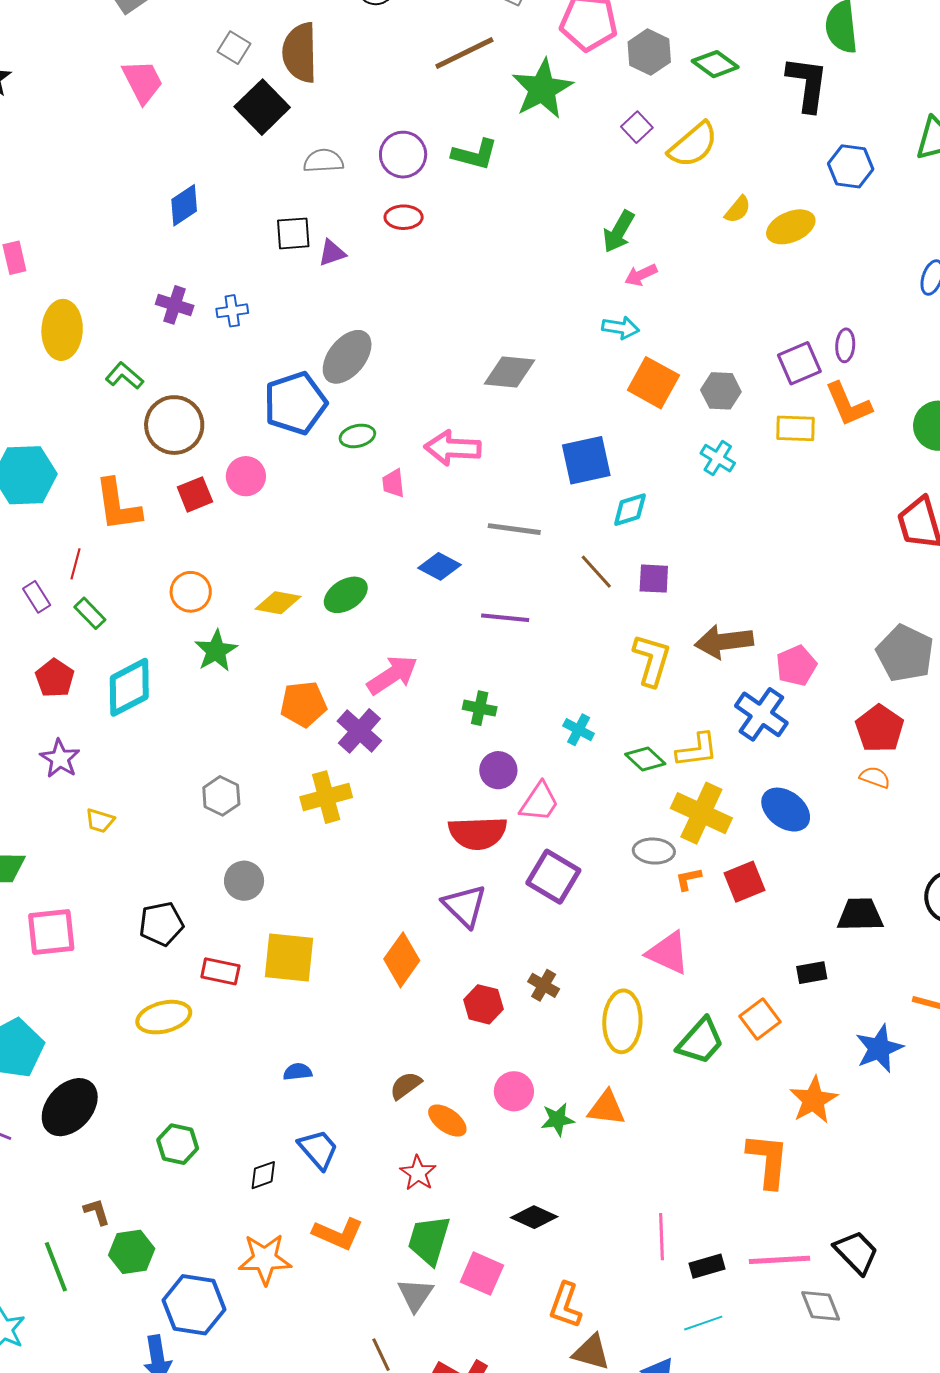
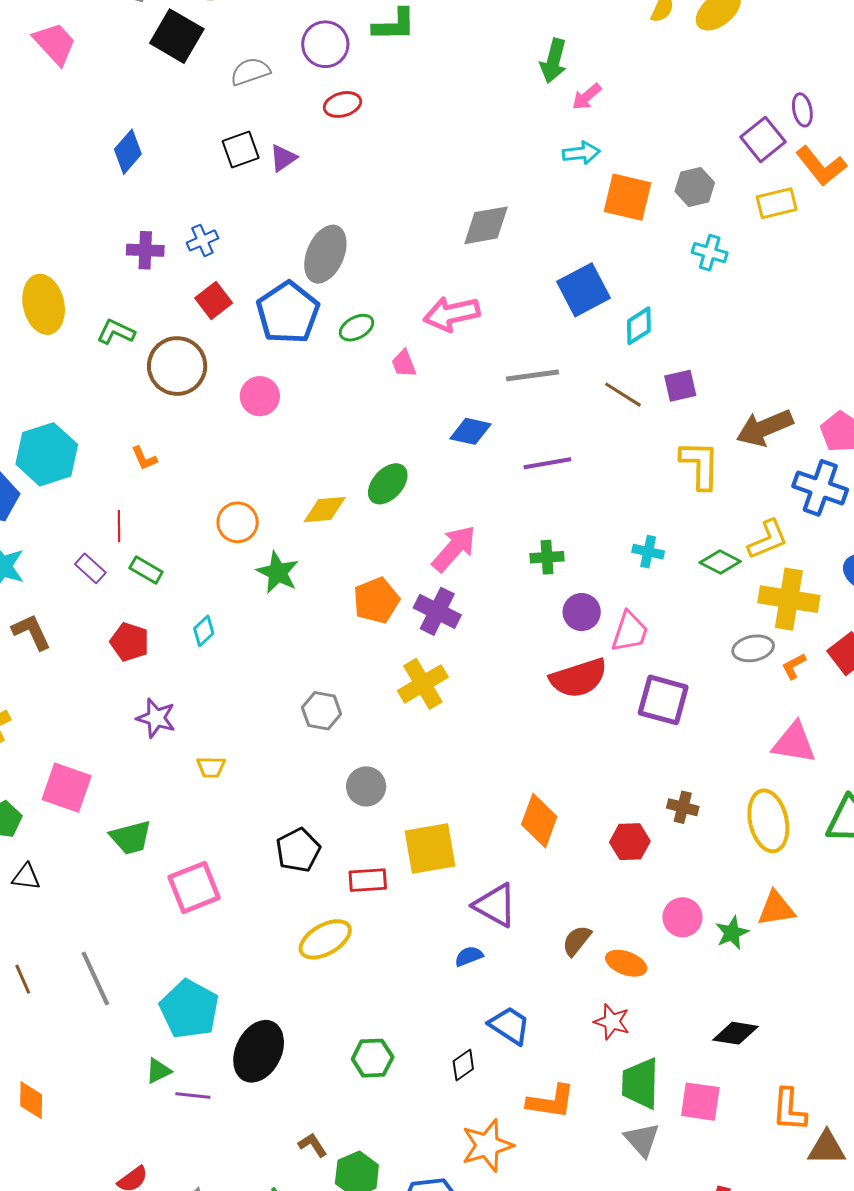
red square: (195, 494) -> (214, 301), moved
orange L-shape: (118, 505) -> (144, 458), size x0.5
cyan diamond: (129, 687) -> (204, 631), size x0.5
purple triangle: (465, 906) -> (495, 905), moved

